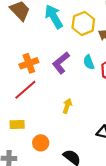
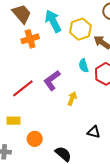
orange cross: (29, 63) -> (30, 39), moved
purple L-shape: (61, 63) -> (52, 80), moved
yellow arrow: (67, 106) -> (72, 99), moved

